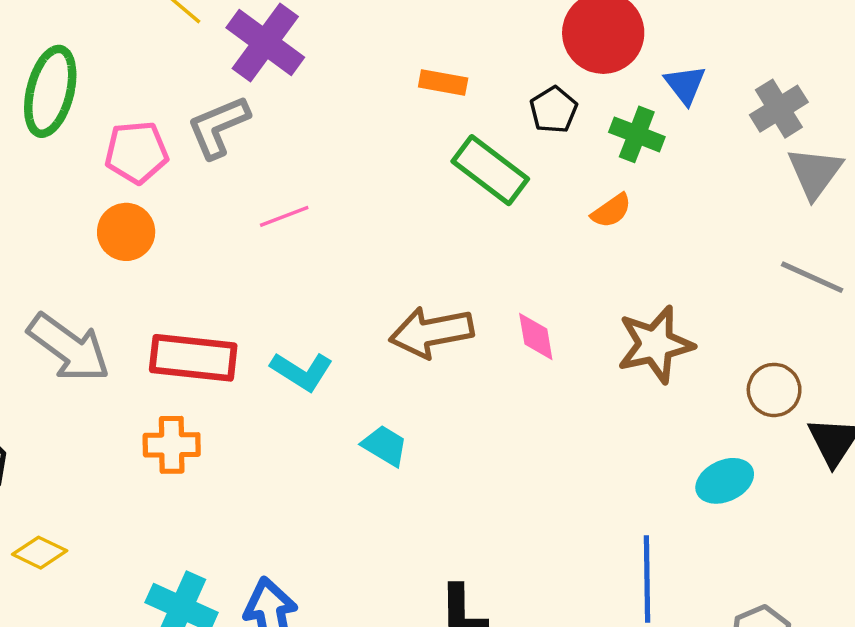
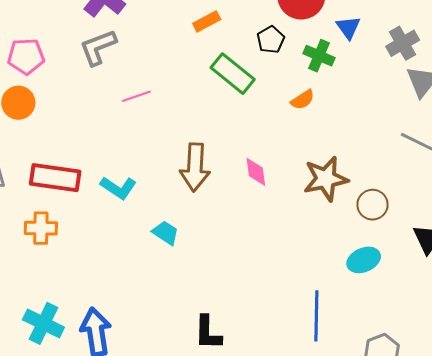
orange rectangle: (443, 82) -> (207, 21), turned -40
gray L-shape: (218, 127) -> (98, 47), moved
pink line: (284, 216) -> (136, 96), moved
brown arrow: (431, 332) -> (195, 167), turned -78
brown circle: (774, 390) -> (372, 205), moved

